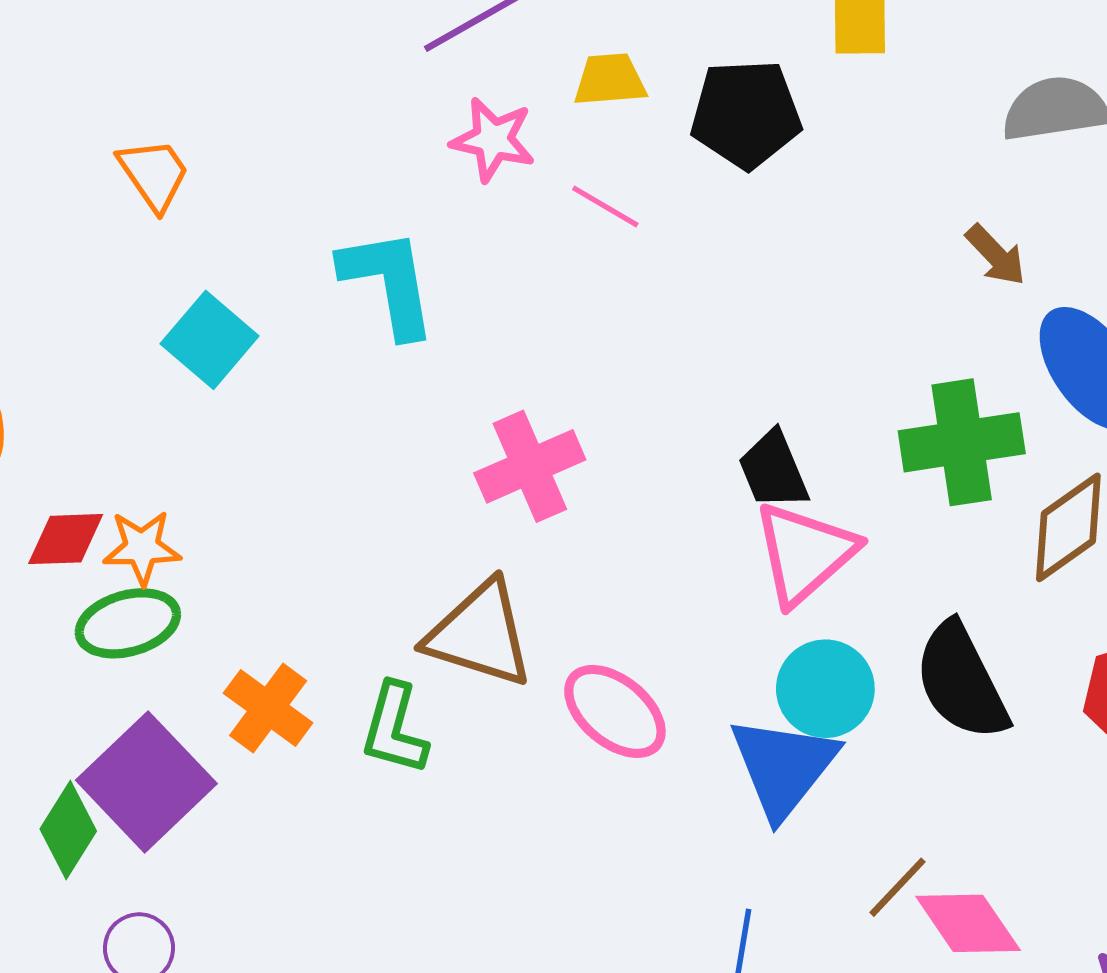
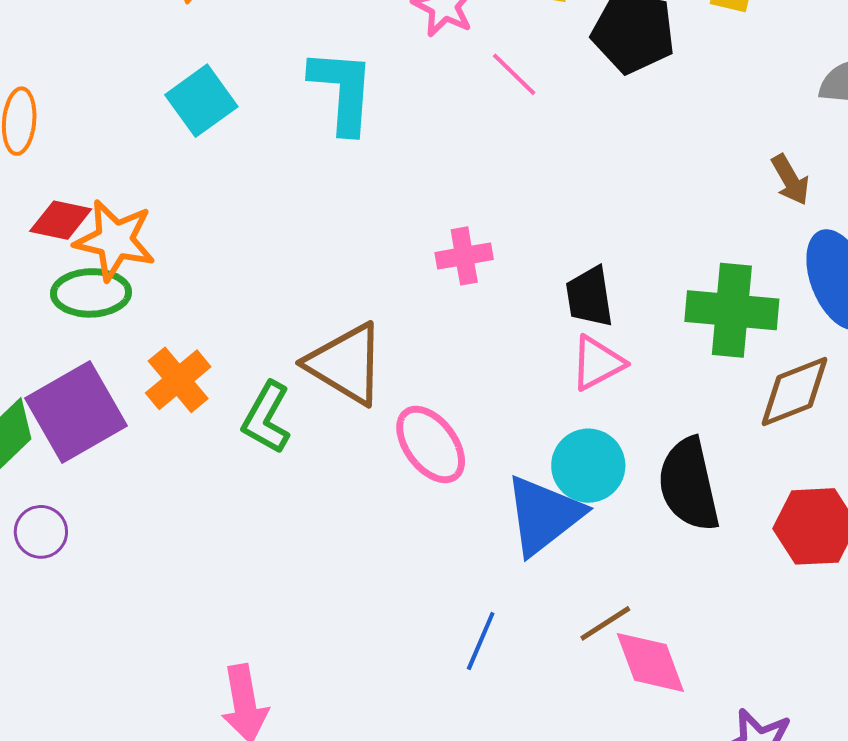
pink cross: (530, 466) -> (464, 256), moved, size x0.7
orange star: (142, 548) -> (115, 240), size x1.4
pink triangle: (805, 553) -> (597, 363), size x0.7

